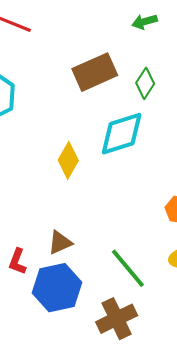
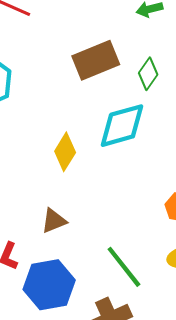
brown triangle: (60, 243) -> (54, 221), moved

